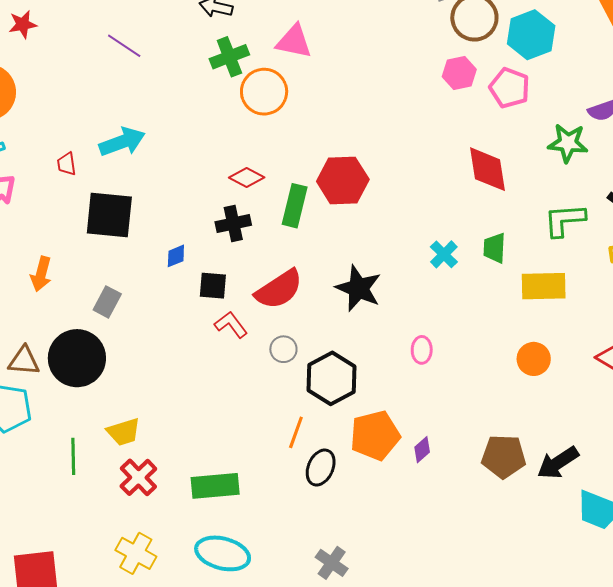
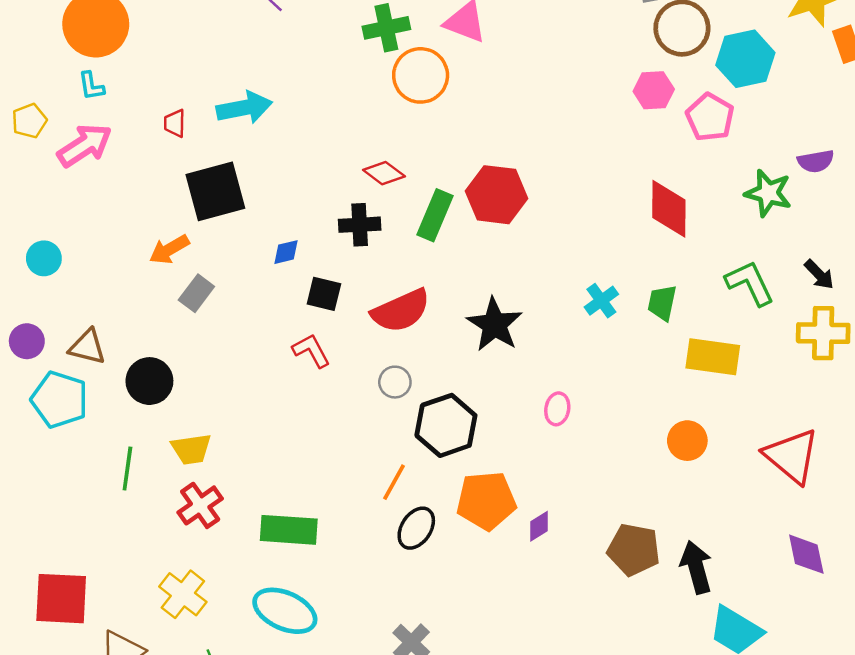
black square: (109, 215) -> (215, 191), turned -30
green L-shape: (565, 220) -> (750, 283), turned 60
orange arrow: (41, 274) -> (169, 249), moved, turned 36
red L-shape: (231, 325) -> (311, 351), moved
black circle: (77, 358) -> (149, 381), moved, size x0.7
black arrow: (558, 463) -> (696, 567), turned 99

